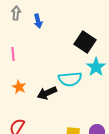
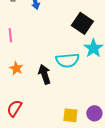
black arrow: (47, 93) -> (44, 74), turned 96

